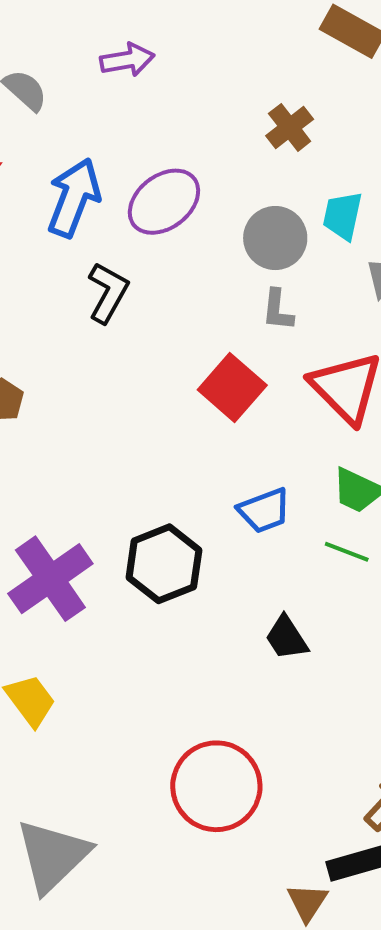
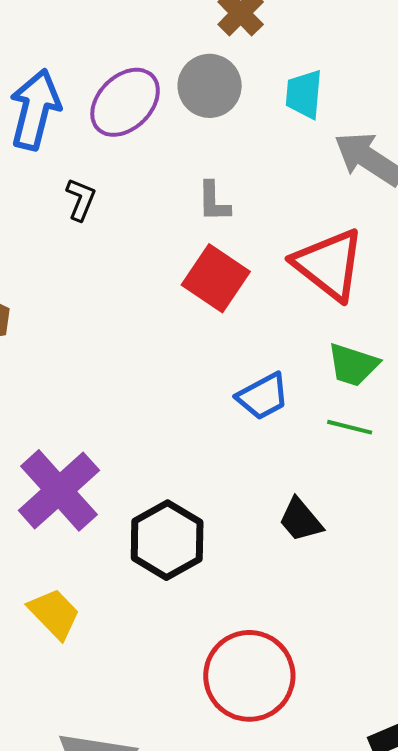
gray circle: (275, 238) -> (210, 86), moved
black L-shape: (108, 293) -> (81, 199), size x0.7
gray L-shape: (278, 310) -> (214, 202), moved
black hexagon: (164, 564) -> (167, 540), moved

